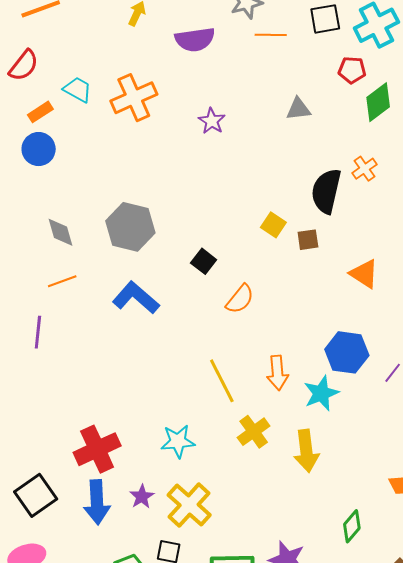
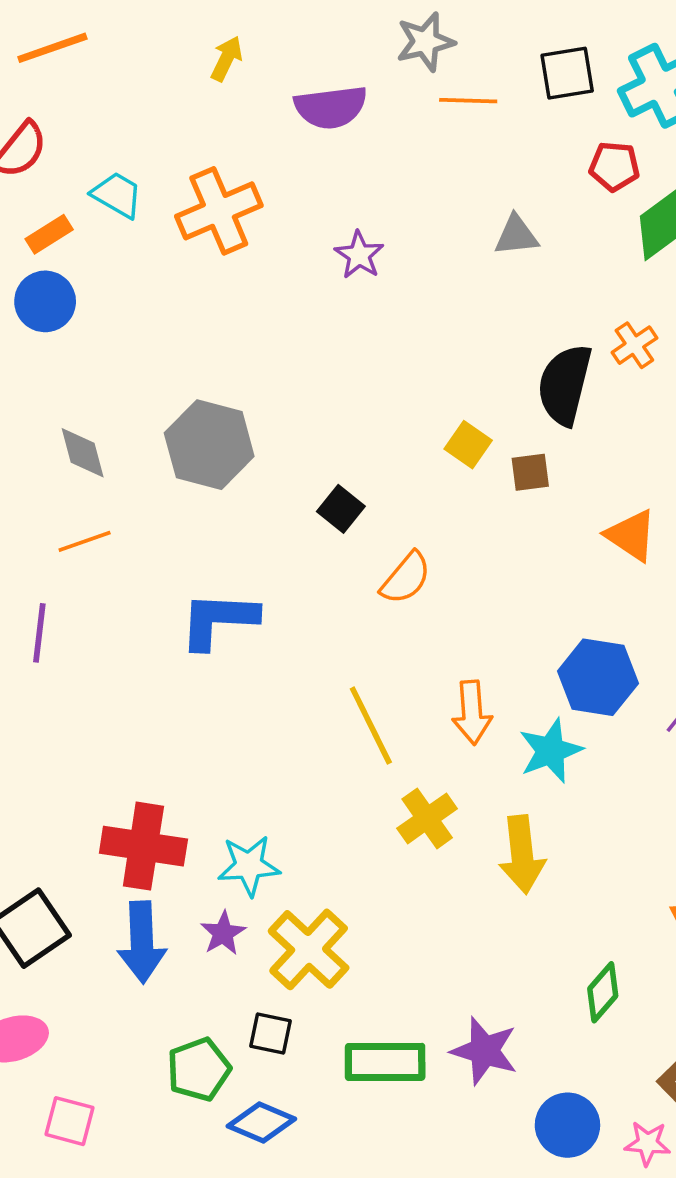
blue L-shape: (136, 298) -> (218, 620), moved, turned -39
cyan star: (178, 441) -> (249, 866), moved
red cross: (97, 449) -> (143, 846), turned 33

